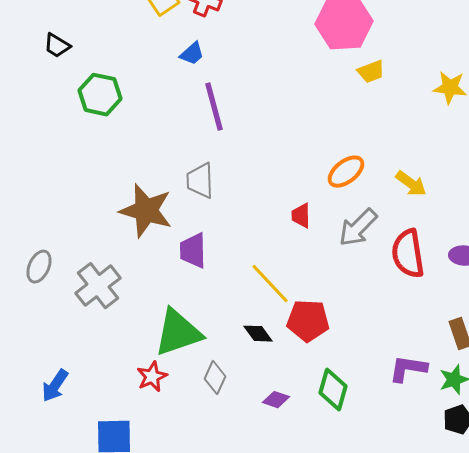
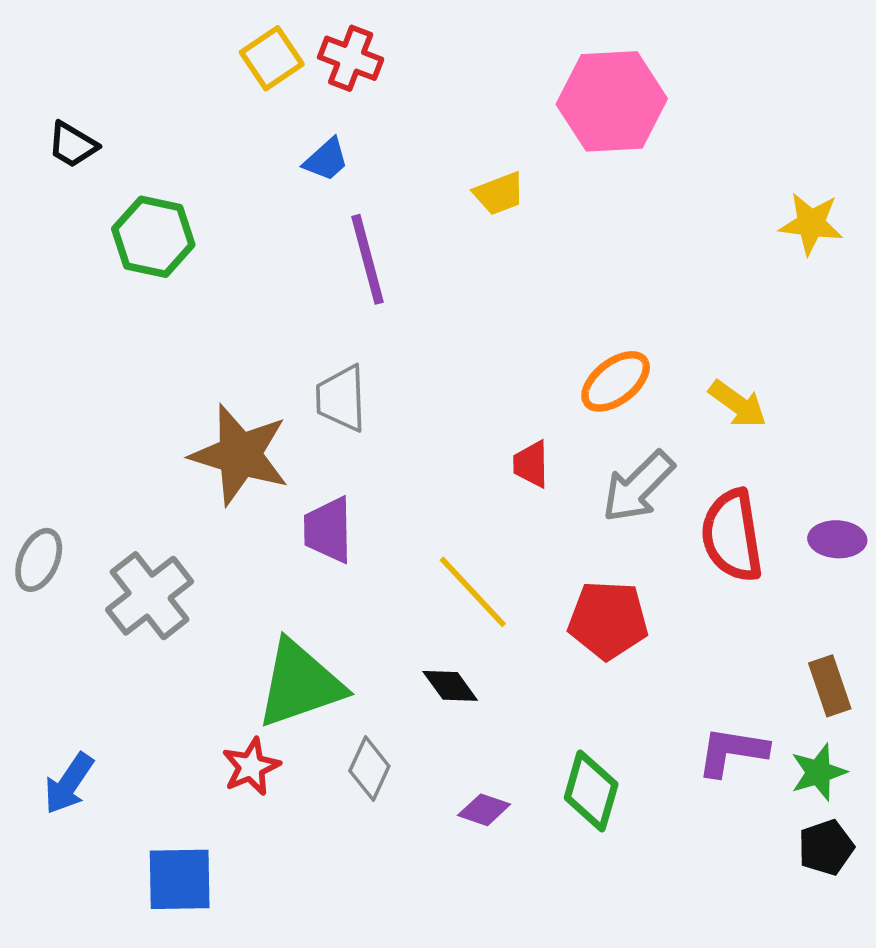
yellow trapezoid: (371, 72) -> (499, 194), moved
red pentagon: (308, 321) -> (608, 620), moved

